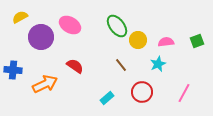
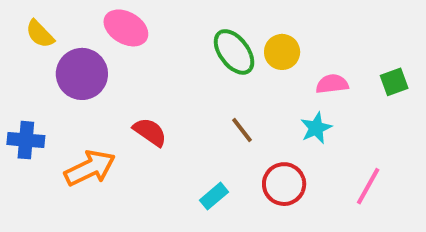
yellow semicircle: (20, 17) -> (40, 34), turned -105
pink ellipse: (70, 25) -> (126, 28), moved
yellow circle: (138, 40) -> (282, 52), moved

